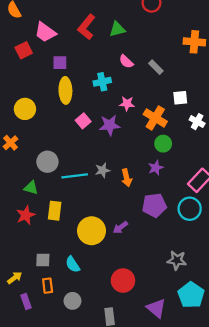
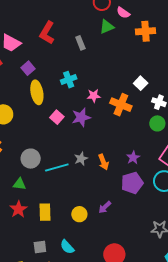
green triangle: (117, 29) -> (107, 27), moved
pink semicircle: (126, 62) -> (123, 13), moved
purple square: (60, 63) -> (28, 68), turned -32
gray rectangle: (156, 67) -> (80, 43), moved, turned 32
white square: (180, 98) -> (141, 83), turned -32
green circle: (163, 144) -> (157, 123), moved
purple star: (156, 168) -> (133, 158), moved
yellow rectangle: (55, 211) -> (45, 212), moved
yellow circle: (92, 231) -> (79, 214), size x0.6

